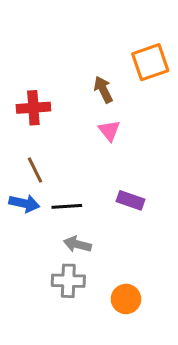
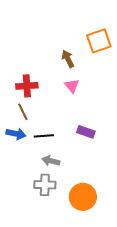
red cross: (33, 108) -> (27, 86), moved
orange circle: (126, 299) -> (83, 197), size x1.4

